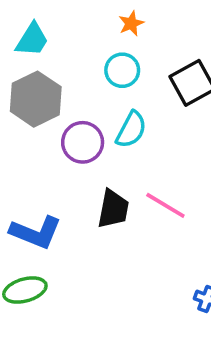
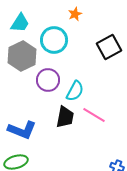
cyan circle: (122, 70) -> (54, 40), moved, size x1.4
cyan semicircle: (131, 130) -> (75, 91), moved

